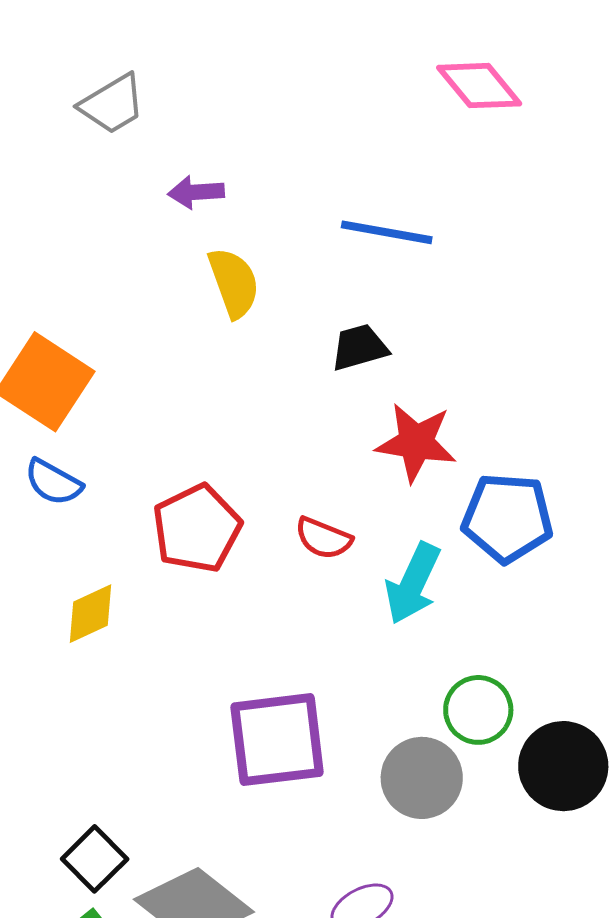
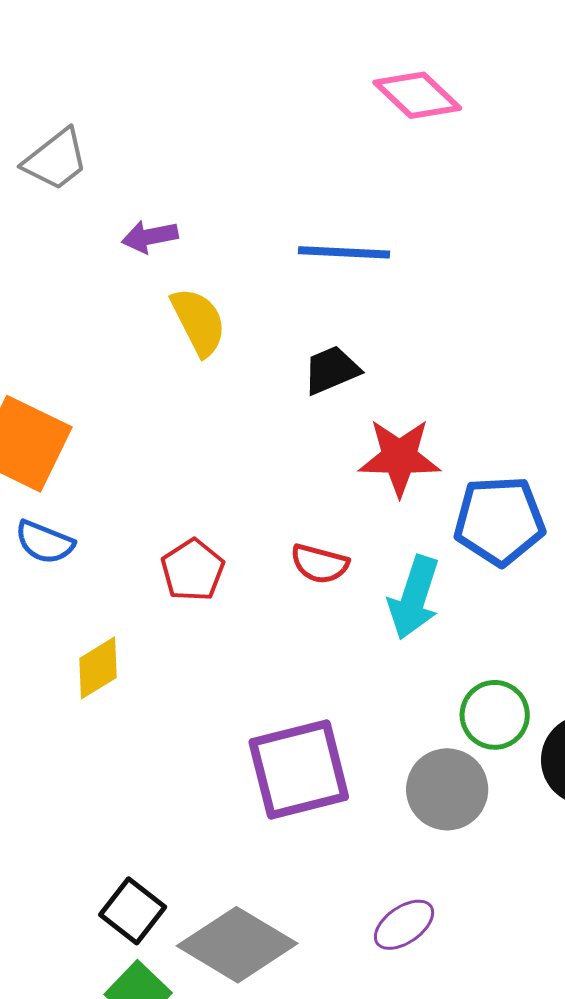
red pentagon: (197, 528) -> (193, 570), size x0.7

